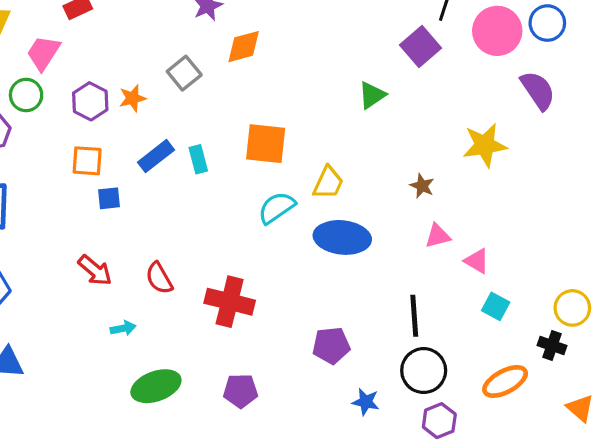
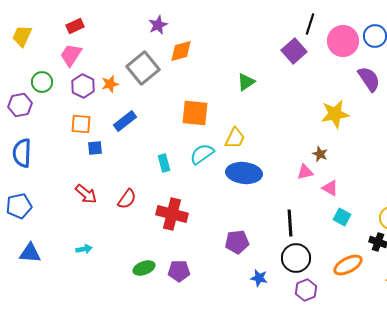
pink trapezoid: (43, 53) -> (71, 55), moved
gray square: (184, 73) -> (143, 68), size x1.5
green triangle: (372, 95) -> (246, 82), moved
cyan rectangle: (198, 159) -> (164, 163), moved
brown star: (422, 186) -> (320, 154), moved
red semicircle: (159, 278) -> (127, 199), turned -115
cyan arrow: (123, 328) -> (84, 249), moved
green ellipse: (156, 386) -> (144, 268), moved, size x0.7

